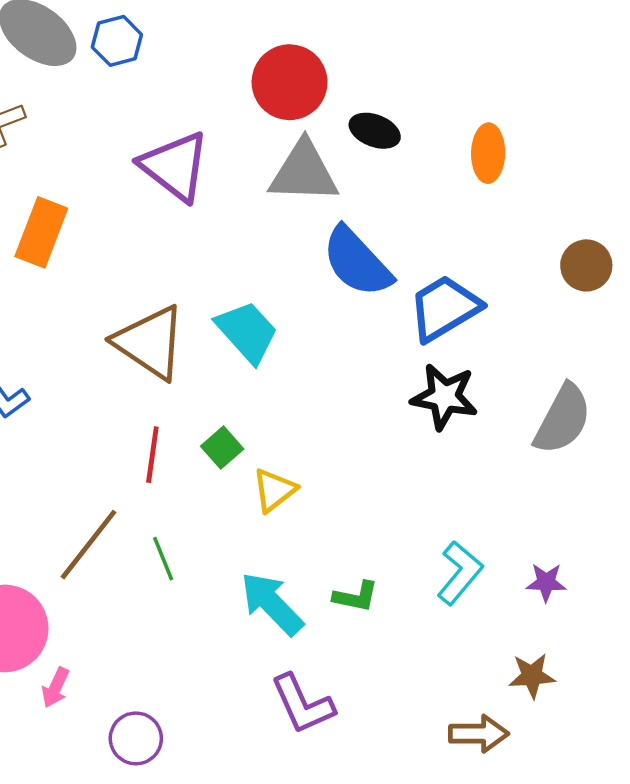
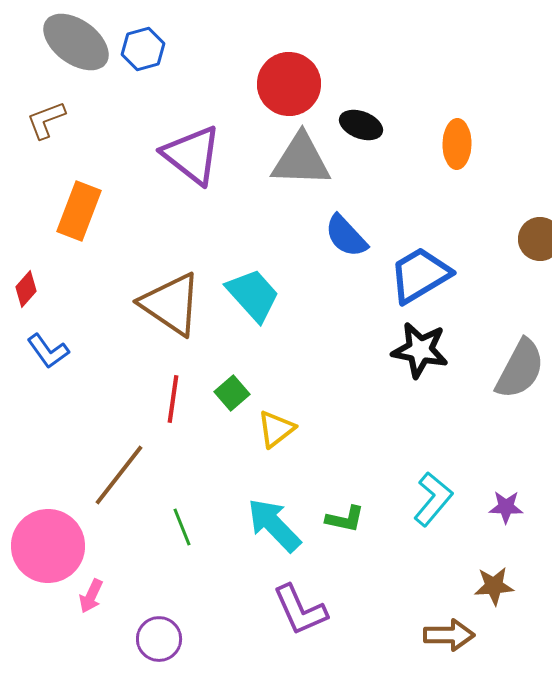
blue semicircle: (357, 262) -> (346, 236), size x0.7
green line: (163, 559) -> (182, 527), moved

